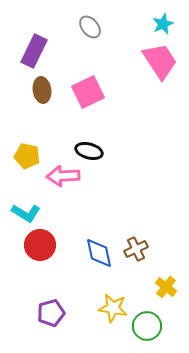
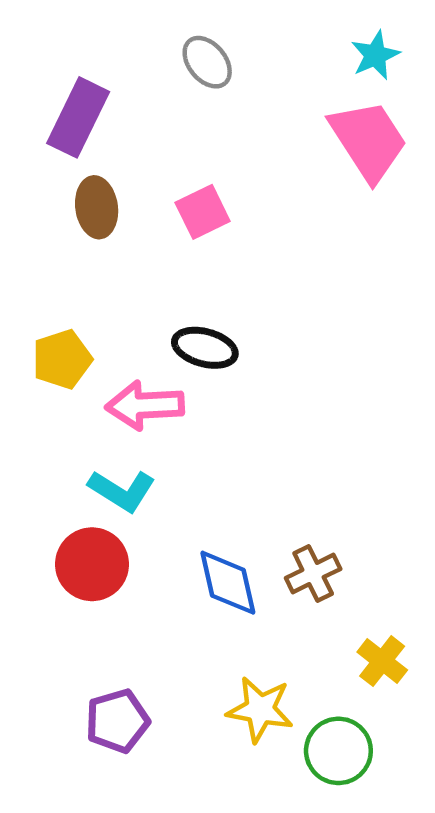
pink square: (88, 92) -> (203, 212), size x0.7
yellow pentagon: (27, 156) -> (62, 359), turned -30
cyan L-shape: (26, 213) -> (122, 491), moved

